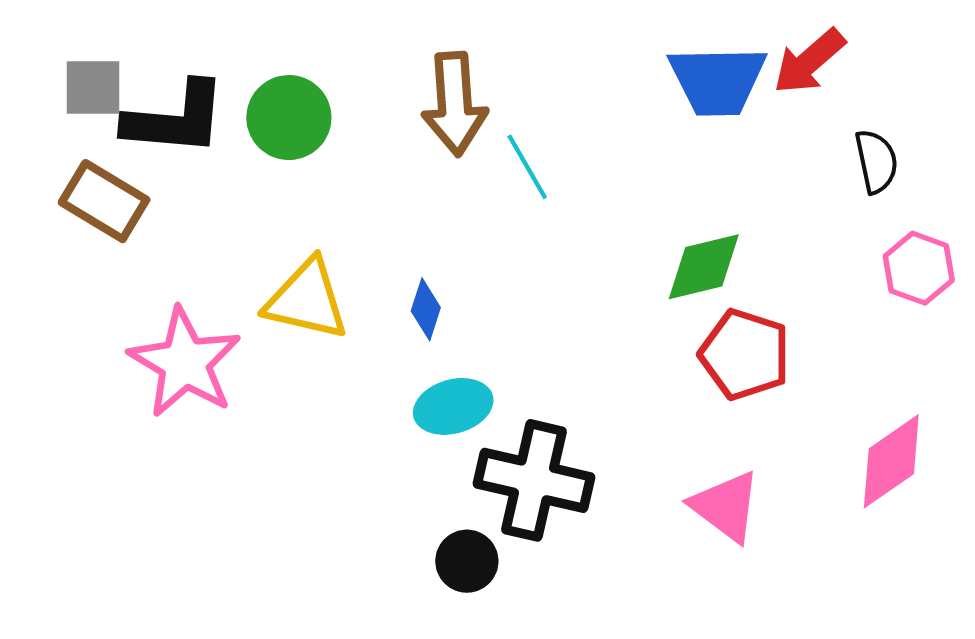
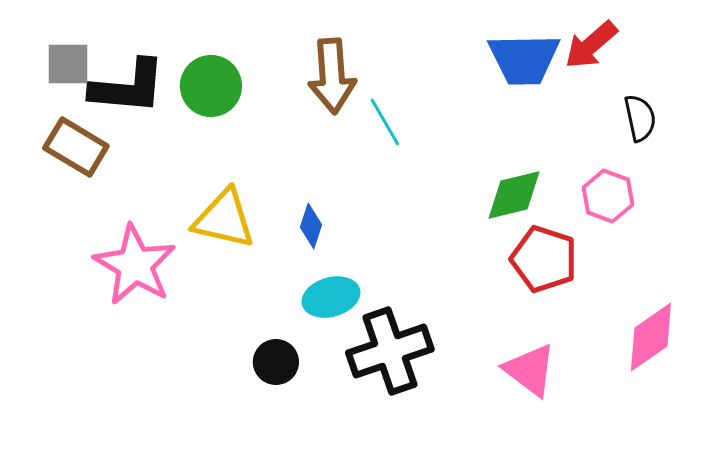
pink hexagon: (919, 268) -> (608, 196), moved
black cross: (534, 480) -> (390, 351), turned -32
black circle: (467, 561) -> (276, 362), moved

